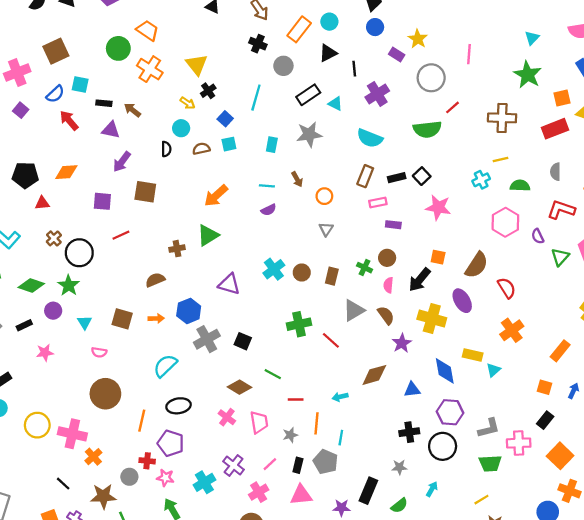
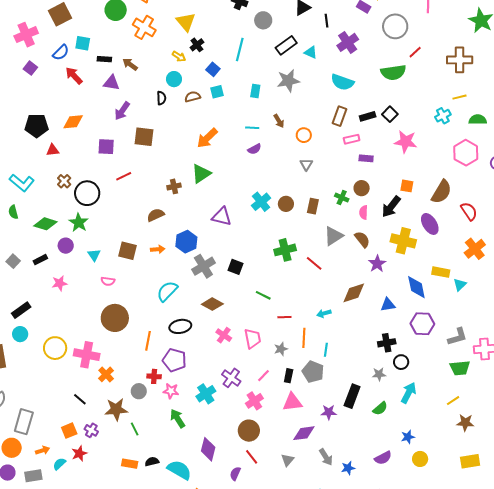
brown diamond: (239, 387) -> (212, 304), moved
black circle: (443, 446) -> (401, 362), moved, size x0.6
cyan arrow: (432, 489) -> (409, 393), size x1.5

